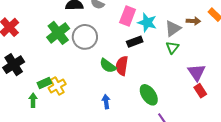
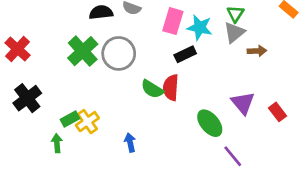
brown arrow: (193, 21) -> (257, 51), moved
green triangle: (172, 47) -> (235, 14), moved
purple triangle: (197, 72) -> (243, 103), moved
blue arrow: (106, 102) -> (130, 142), moved

